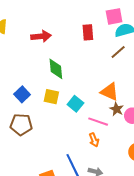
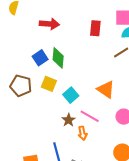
blue square: (22, 94) -> (40, 58), moved
brown star: (117, 109) -> (69, 120), moved
brown pentagon: (21, 125) -> (21, 86), moved

